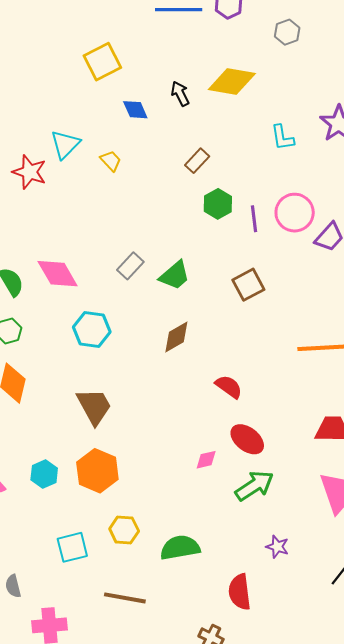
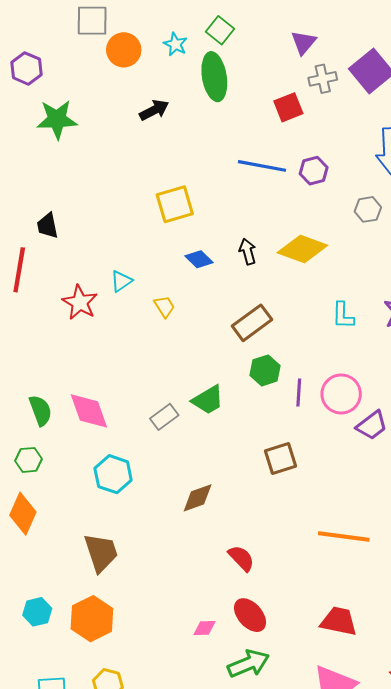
blue diamond: (135, 110) -> (199, 259), turned -32
cyan triangle: (65, 144) -> (121, 281), size x0.7
brown rectangle: (197, 161) -> (252, 323), size x1.5
green trapezoid: (175, 275) -> (208, 400), moved

